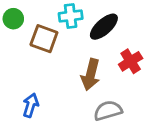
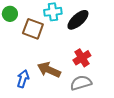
red cross: (131, 61) -> (82, 58), moved
brown arrow: (91, 75) -> (49, 70), moved, turned 100

